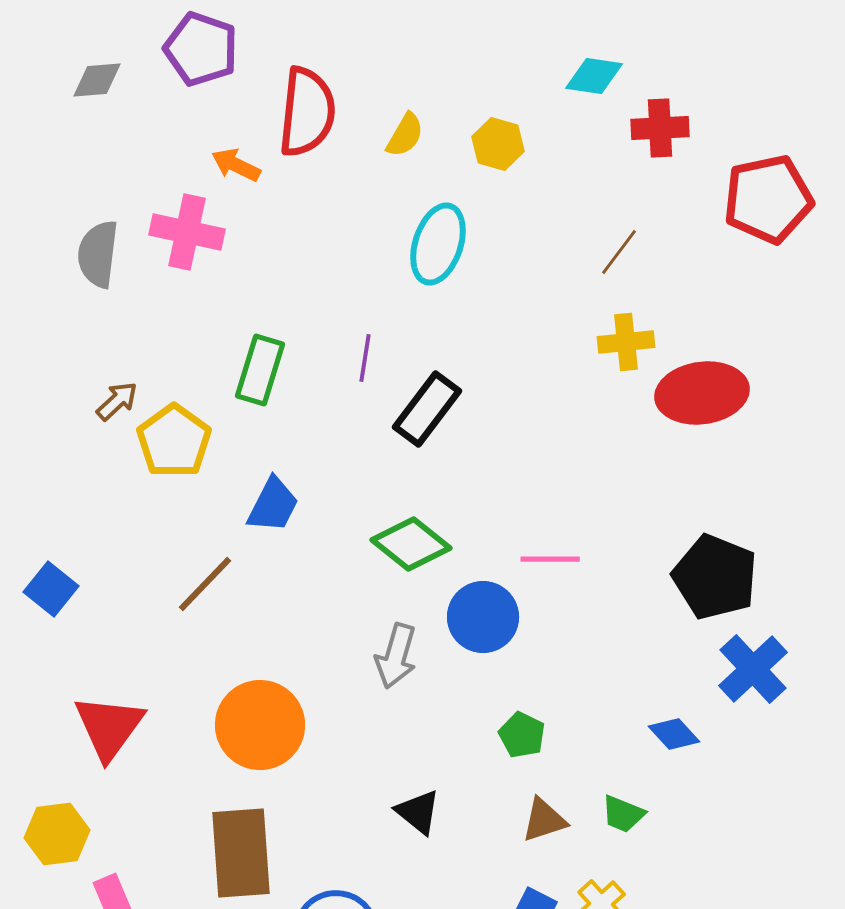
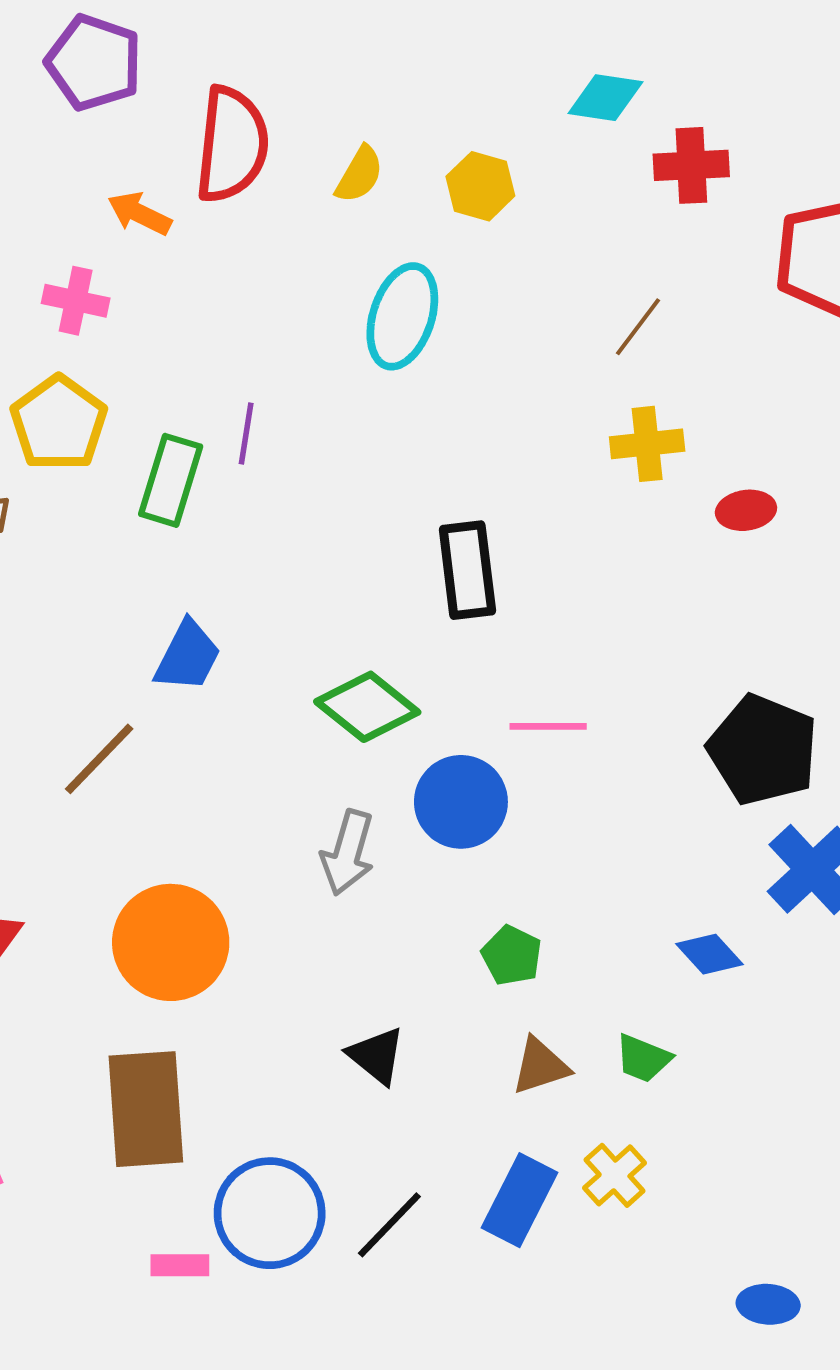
pink cross: (187, 232) -> (76, 301), size x0.7
purple line: (365, 358) -> (246, 434), moved
red ellipse: (702, 393) -> (746, 510), size x0.5
black rectangle: (427, 409) -> (467, 570), moved, turned -44
yellow pentagon: (174, 441) -> (59, 423), moved

